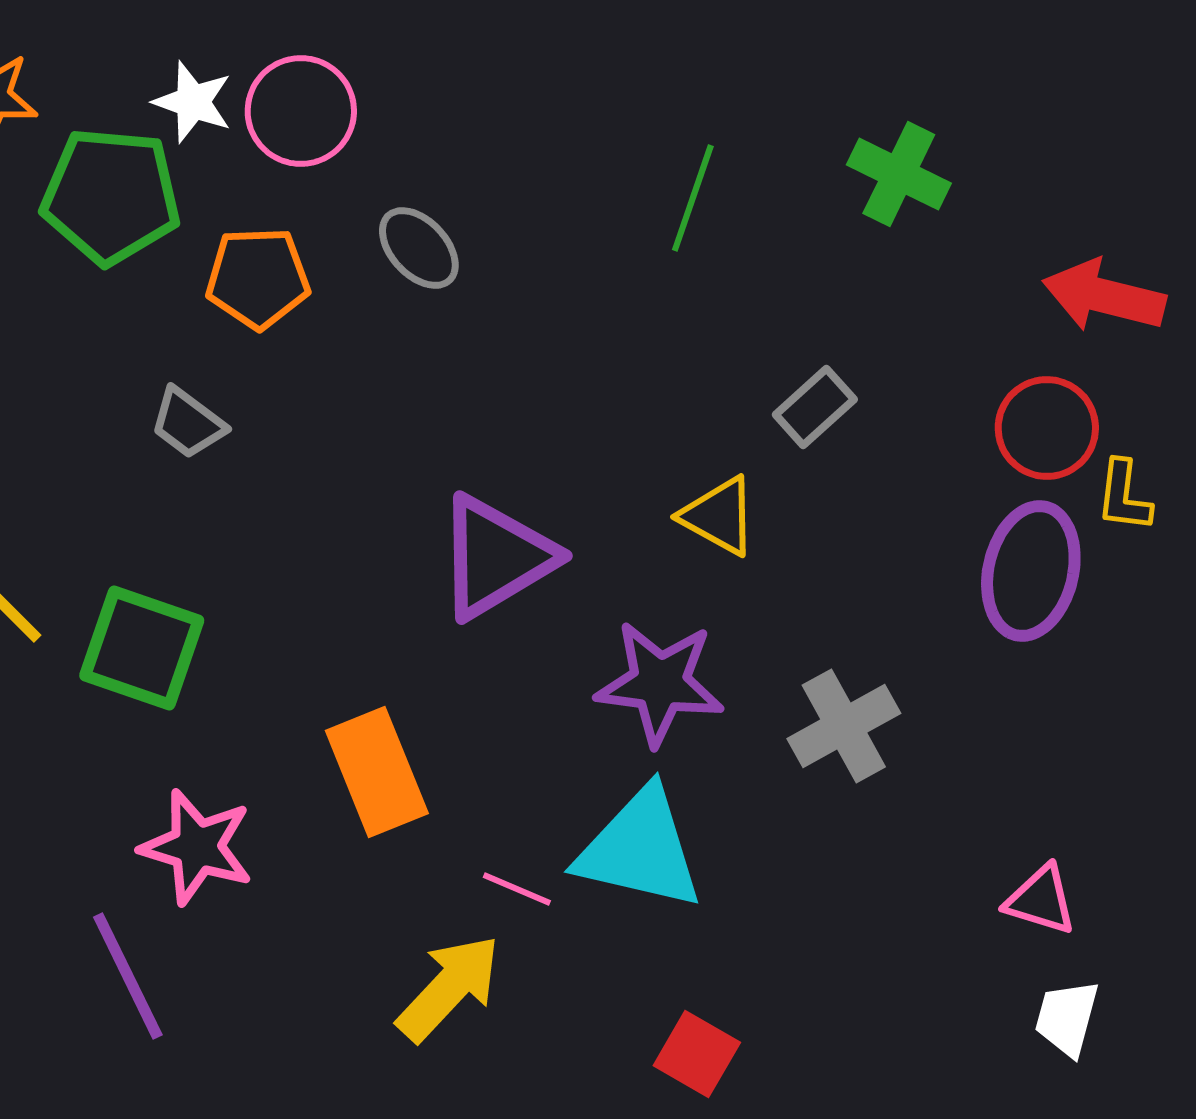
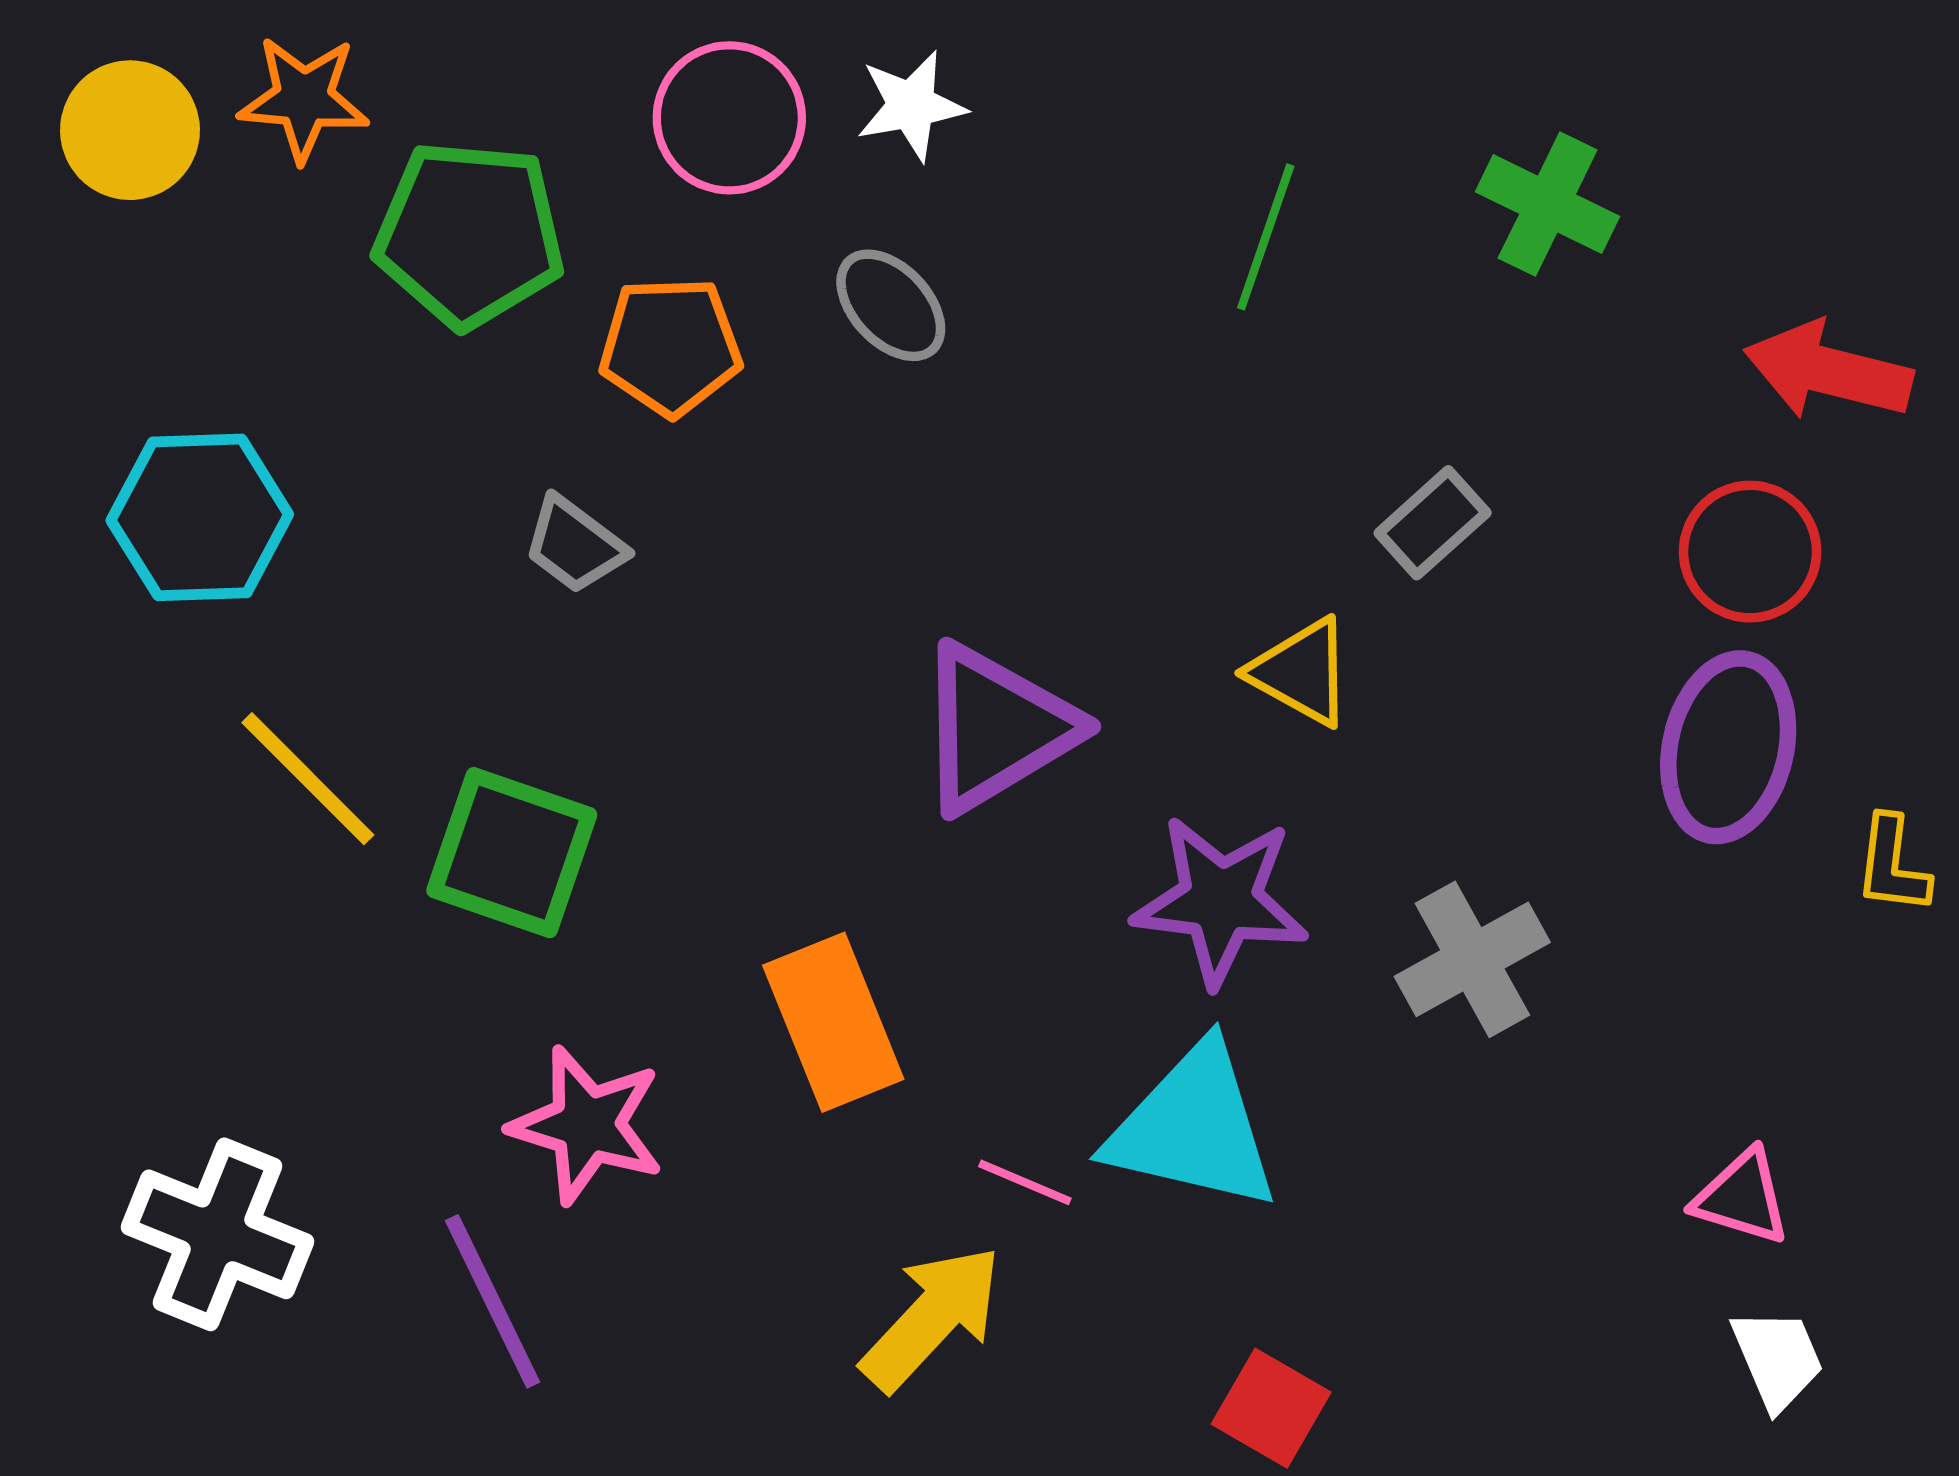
white star: (193, 102) -> (911, 106), moved, turned -30
yellow L-shape: (1124, 496) -> (1892, 865), moved
white trapezoid: (1067, 1018) -> (1777, 1359), turned 142

